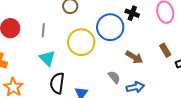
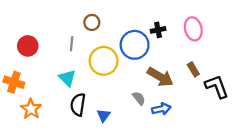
black cross: (132, 13) -> (158, 30), turned -32
gray line: (43, 30) -> (72, 44), moved
brown arrow: (134, 57) -> (160, 77), size x1.4

